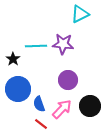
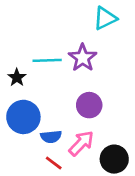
purple star: (63, 44) -> (83, 58), turned 30
blue semicircle: (39, 104) -> (51, 137), turned -77
black circle: (90, 106) -> (114, 159), moved

